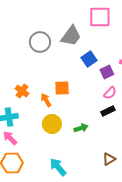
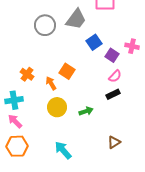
purple square: (107, 72) -> (112, 55), turned -32
orange square: (62, 88) -> (67, 71), turned 35

